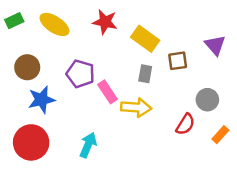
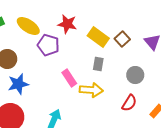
brown square: (178, 61) -> (122, 39), moved, turned -35
purple pentagon: (80, 74) -> (48, 45), moved
gray circle: (207, 100) -> (135, 75), moved

